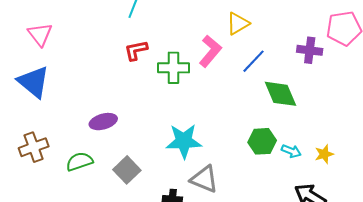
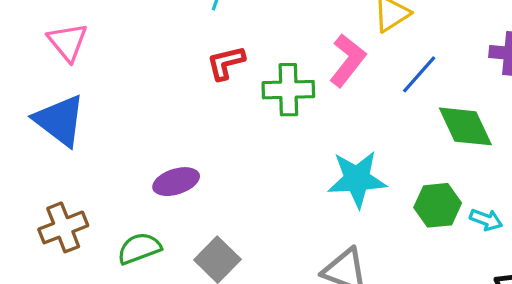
cyan star: (184, 141) -> (357, 179), moved

